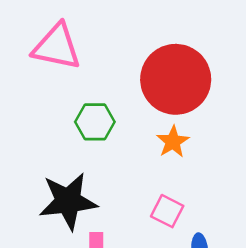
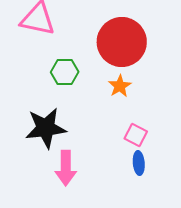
pink square: (167, 211) -> (136, 135), moved

